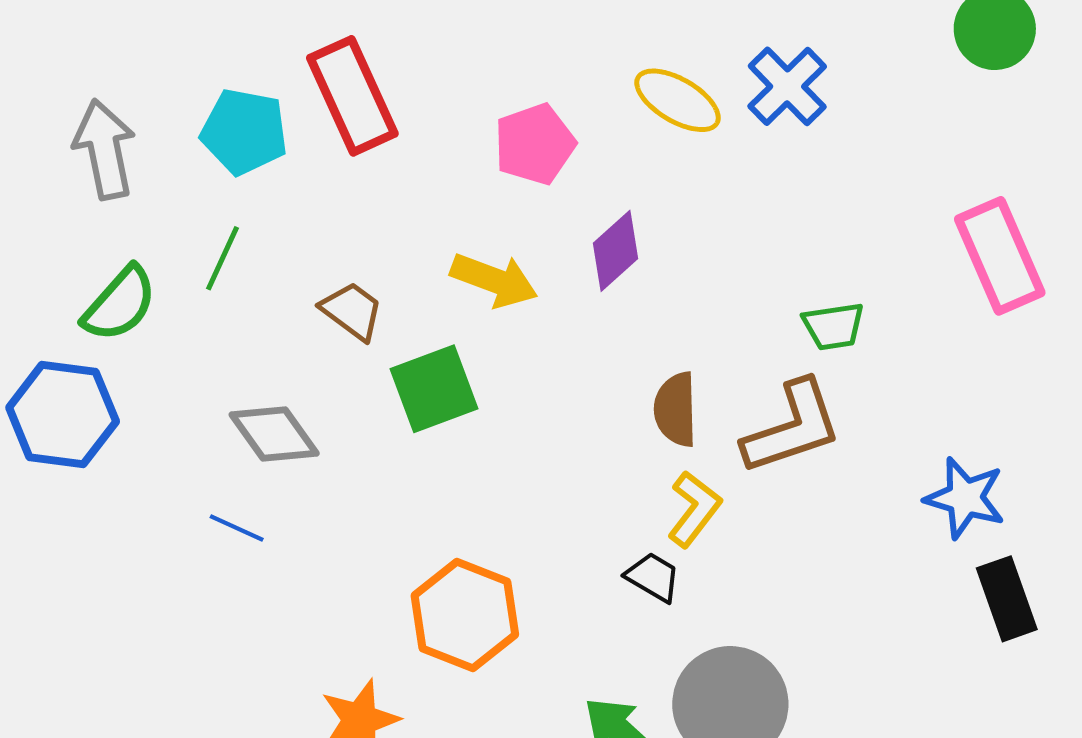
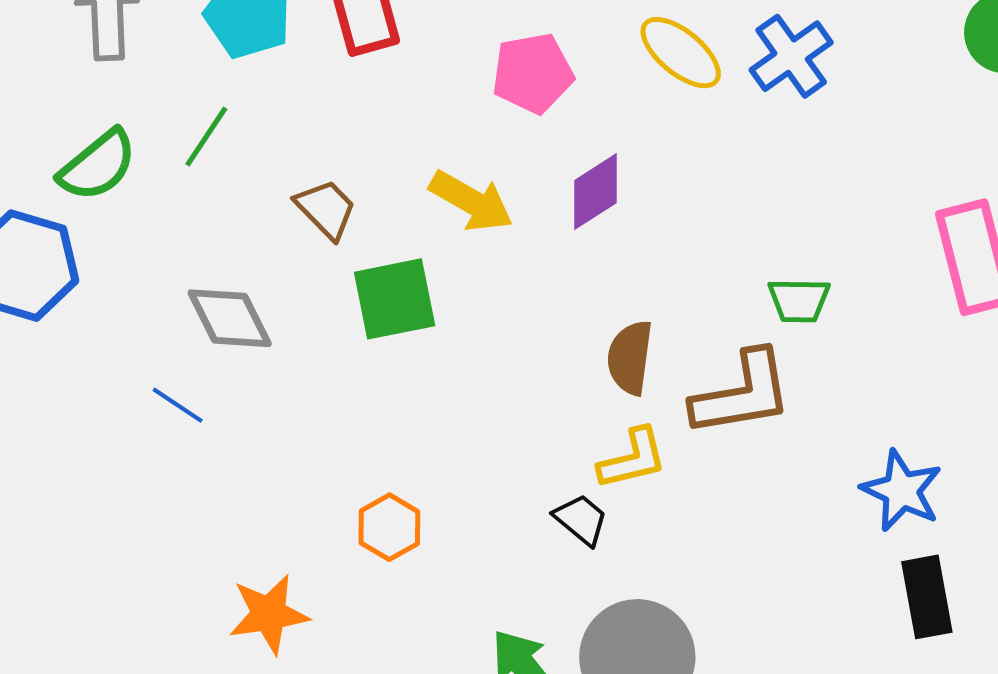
yellow L-shape: (694, 509) -> (633, 459), turned 30
orange hexagon: (465, 615) -> (389, 527), size x0.6

